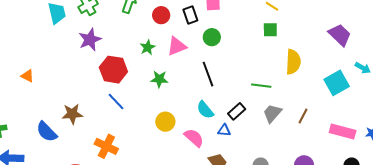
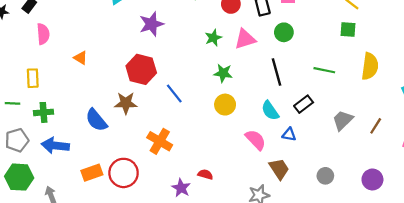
red hexagon: (113, 70) -> (141, 69), moved
green line: (261, 86) -> (324, 70), moved
black rectangle: (237, 111) -> (304, 104), moved
yellow circle: (165, 122) -> (225, 105), moved

